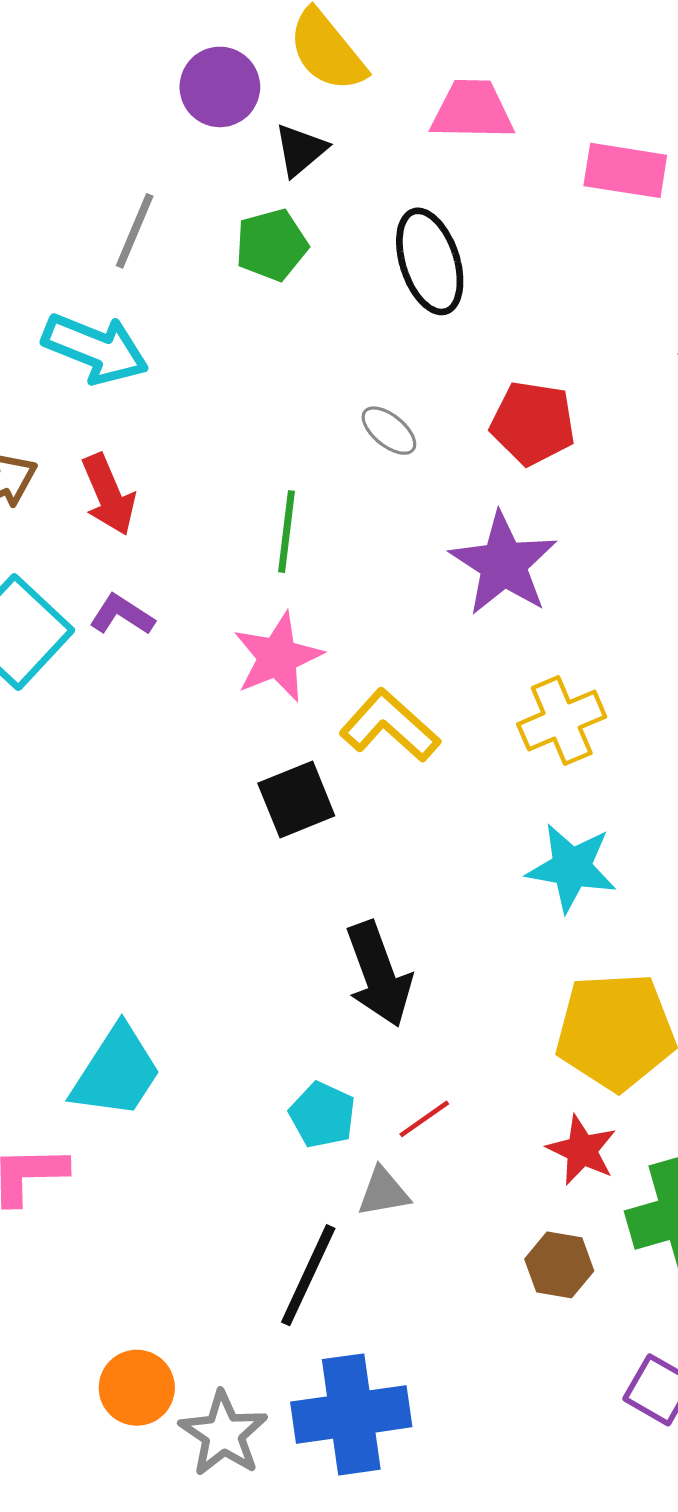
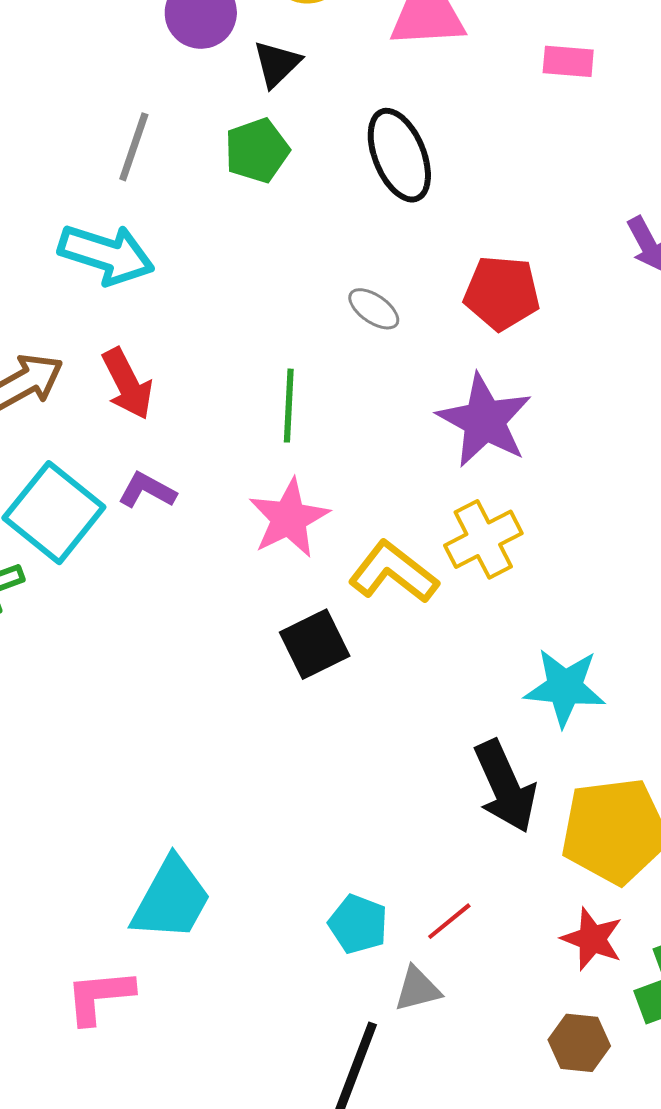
pink rectangle: (625, 170) -> (568, 61), size x0.7
yellow cross: (562, 720) -> (483, 539), moved
black arrow: (379, 974) -> (505, 786), moved

